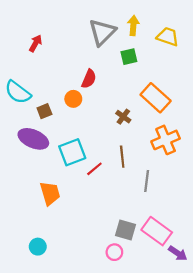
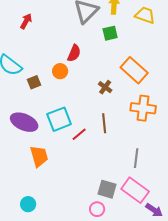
purple ellipse: (33, 139) -> (24, 122), moved
orange cross: (166, 140) -> (143, 108), turned 30
gray line: (147, 181) -> (136, 158), moved

